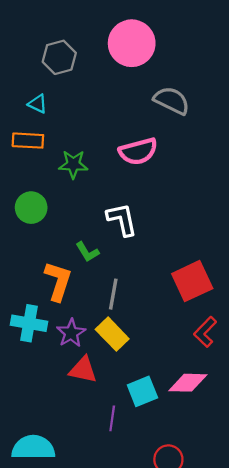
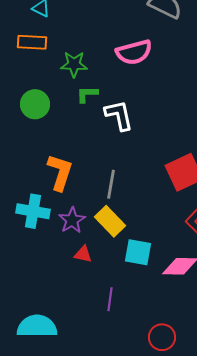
green L-shape: (87, 252) -> (87, 94), moved, turned 120
red triangle: (83, 370) -> (83, 254), size x0.7
cyan square: (142, 391) -> (138, 252), moved, turned 32

